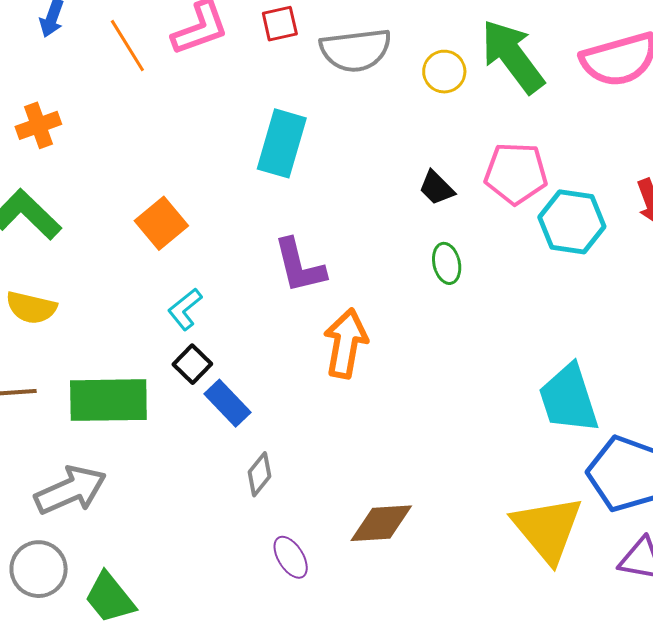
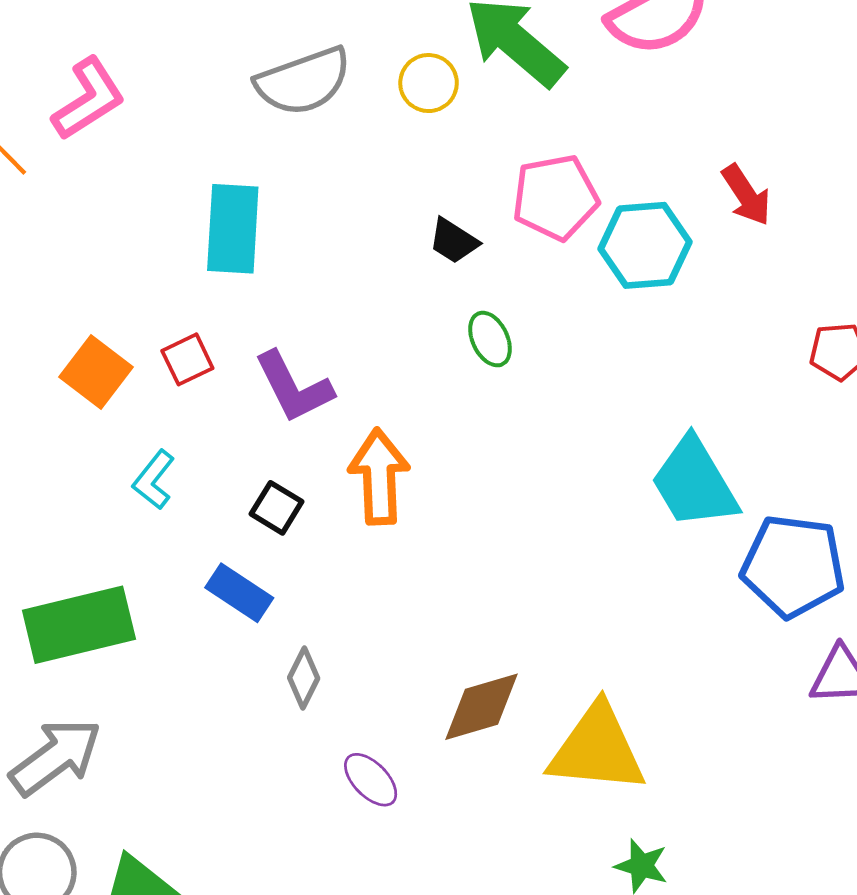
red square: (280, 24) -> (187, 359), moved
black square: (192, 364) -> (276, 508), moved
yellow triangle: (547, 529) -> (597, 749), moved, turned -32

